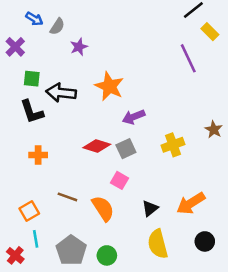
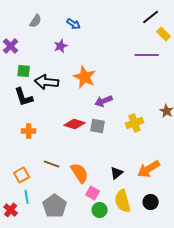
blue arrow: (34, 19) -> (74, 24), moved
gray semicircle: (57, 27) -> (36, 21), moved
purple line: (188, 58) -> (147, 55), turned -65
gray square: (126, 149) -> (98, 126), turned 35
pink square: (120, 180) -> (93, 193), moved
black circle: (205, 241) -> (151, 202), moved
green circle: (107, 255) -> (100, 210), moved

